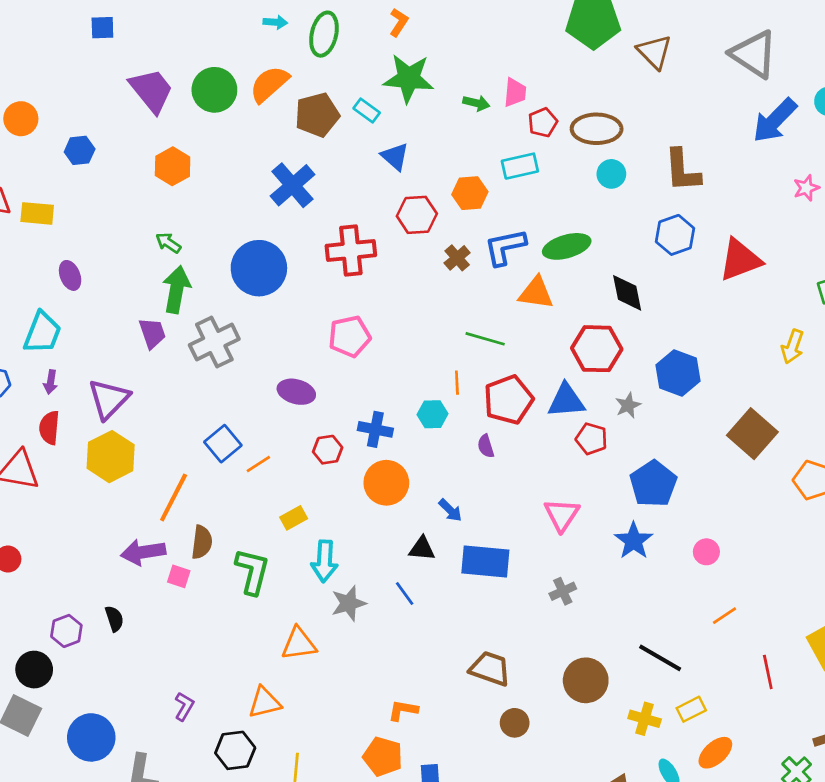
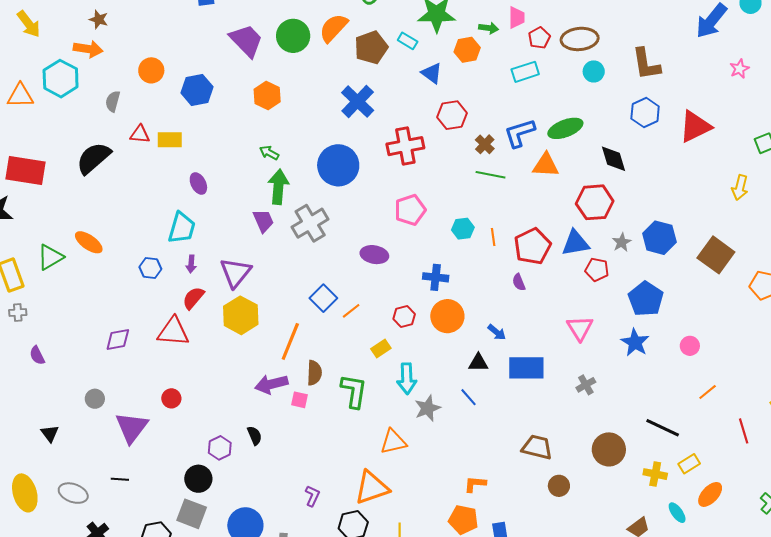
blue hexagon: (80, 150) -> (197, 90), size x1.4
orange hexagon: (470, 193) -> (467, 50), moved
green line: (485, 339) -> (491, 175), moved
blue hexagon: (678, 373) -> (659, 238), moved
cyan hexagon: (432, 414) -> (463, 229), moved
red semicircle: (49, 428) -> (193, 298), turned 40
red hexagon: (328, 450) -> (404, 316), moved
orange triangle: (265, 703) -> (372, 488), size x1.4

